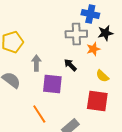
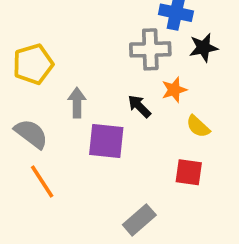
orange star: (93, 49) -> (174, 90), moved
red square: (97, 101) -> (189, 172), size x0.7
orange line: (39, 114) -> (42, 181), moved

